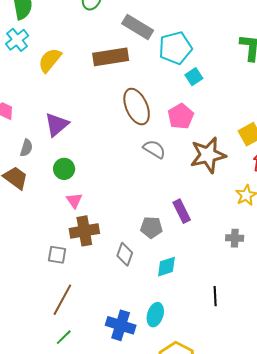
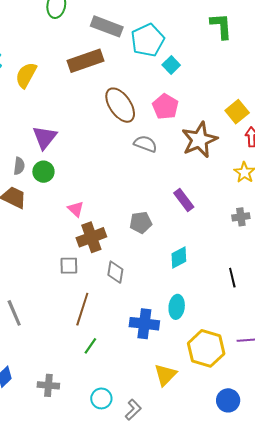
green circle: (64, 169) -> (43, 172), moved
gray pentagon: (151, 227) -> (141, 222), moved
gray diamond: (125, 254) -> (115, 272), moved

